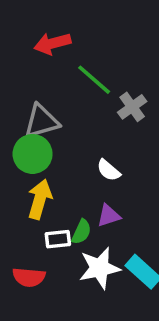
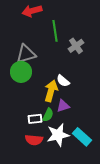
green line: (94, 80) -> (55, 31), turned 40
yellow arrow: (40, 199) -> (51, 91), moved
red semicircle: (29, 277) -> (34, 140), moved

